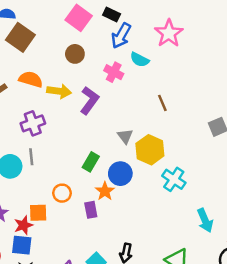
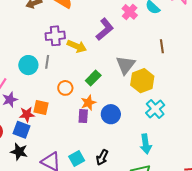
yellow arrow: (59, 91) -> (77, 46), moved
gray triangle: (125, 136) -> (126, 65), size x1.5
blue circle: (120, 174) -> (111, 114), moved
orange star: (105, 191) -> (88, 103), moved
orange circle: (62, 193) -> (65, 88), moved
cyan arrow: (205, 220) -> (146, 144), moved

